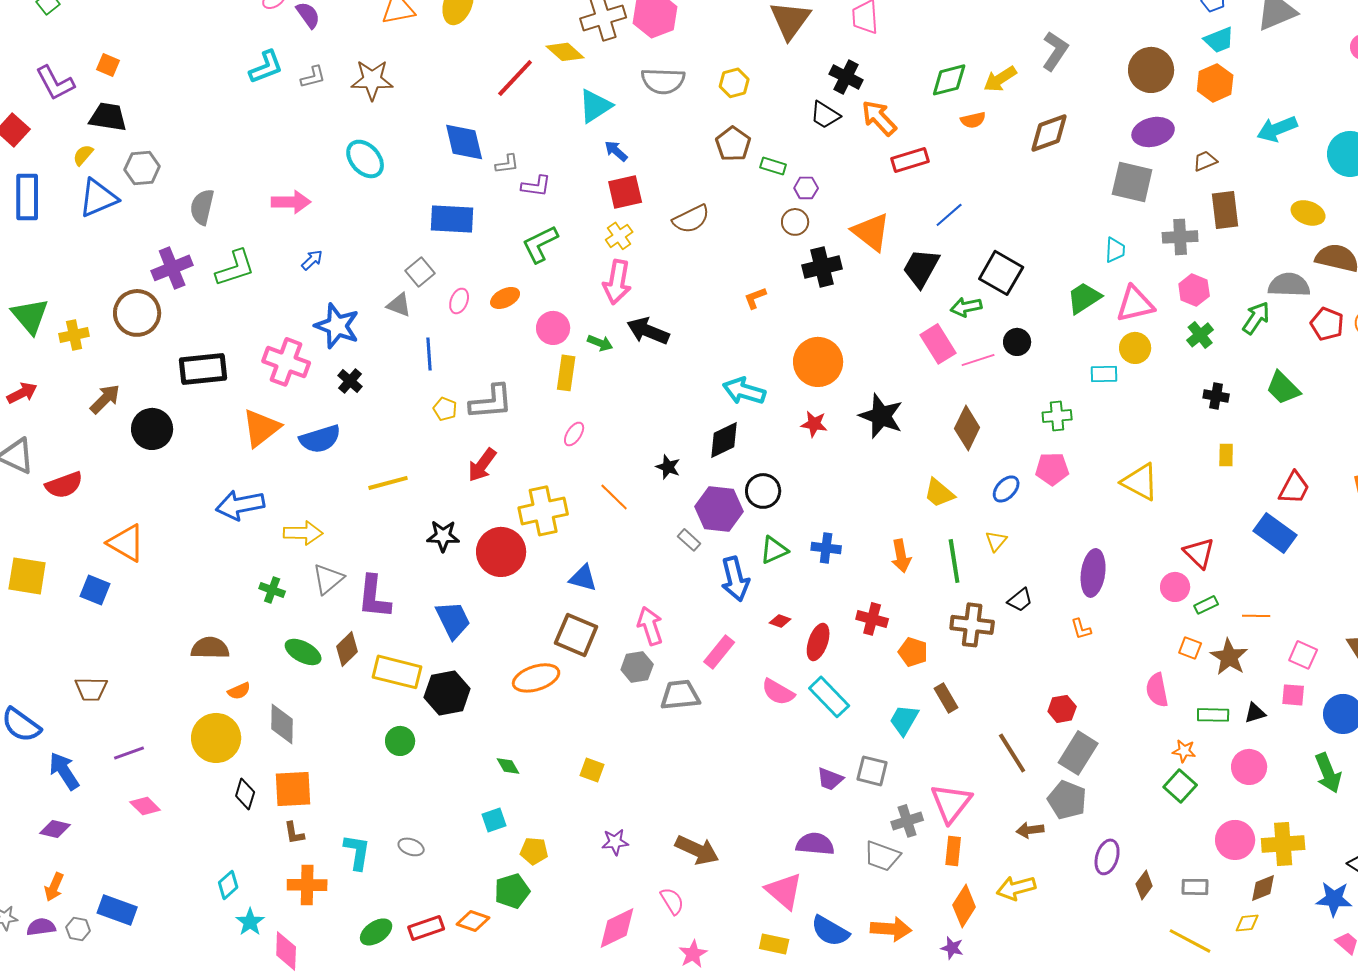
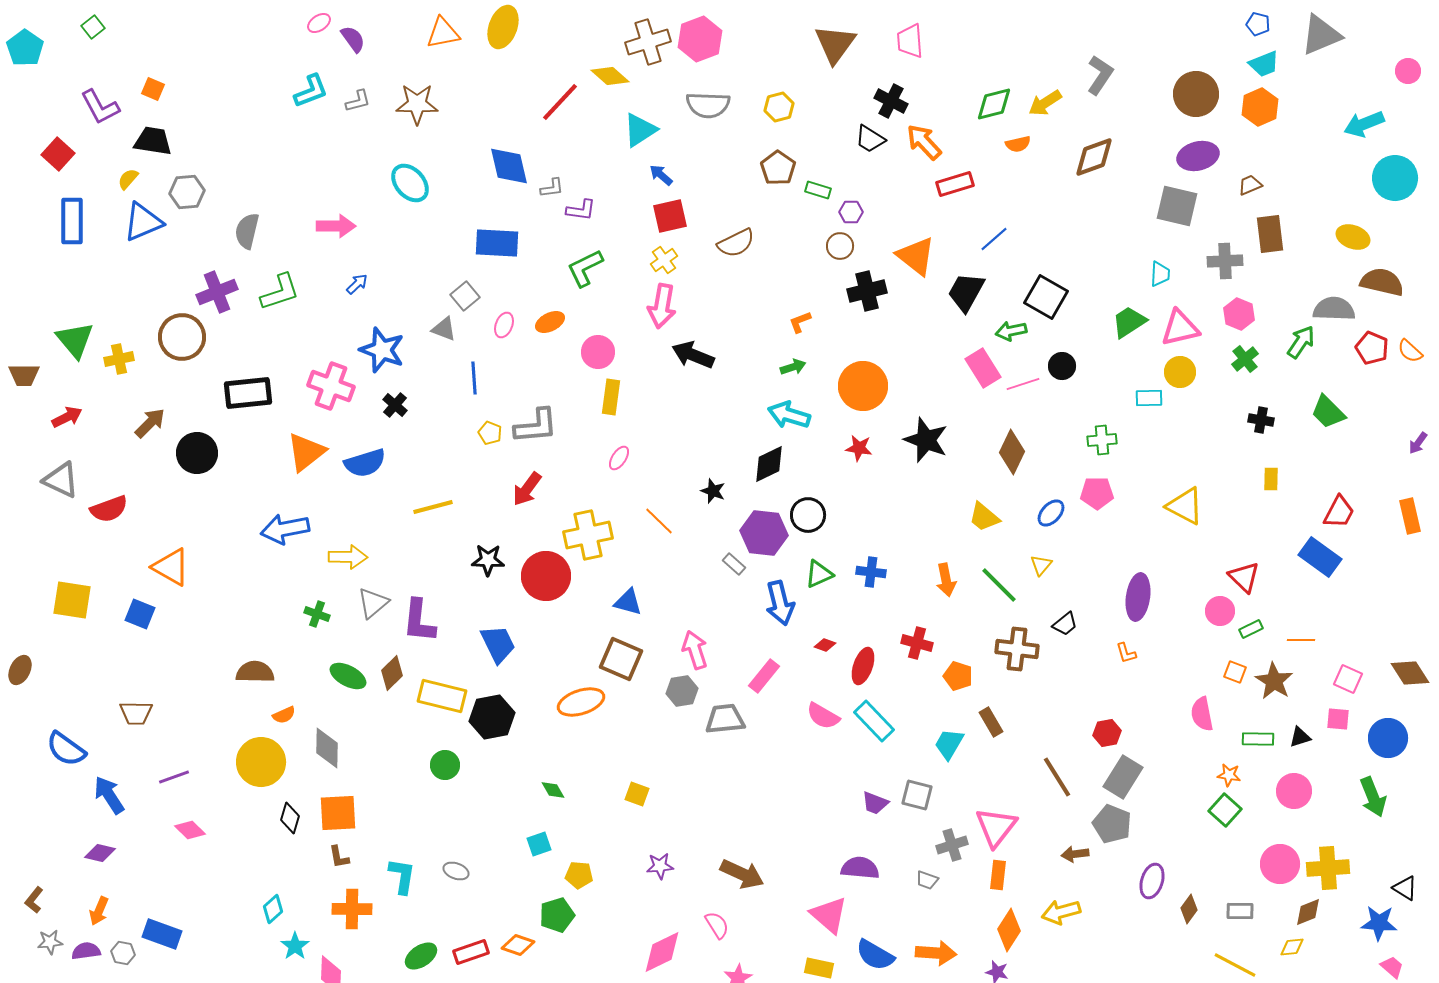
cyan arrow: (1277, 129) -> (1364, 124), moved
green arrow: (600, 343) -> (793, 367), moved, turned -40
green line: (954, 561) -> (999, 585), turned -36
gray trapezoid: (882, 856) -> (927, 880), size x0.6

